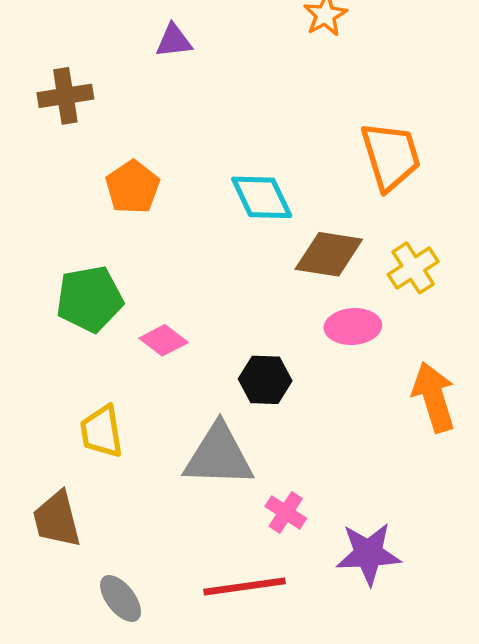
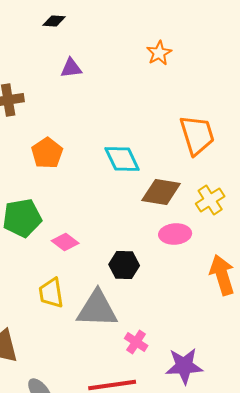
yellow trapezoid: (102, 432) -> (51, 293), moved

